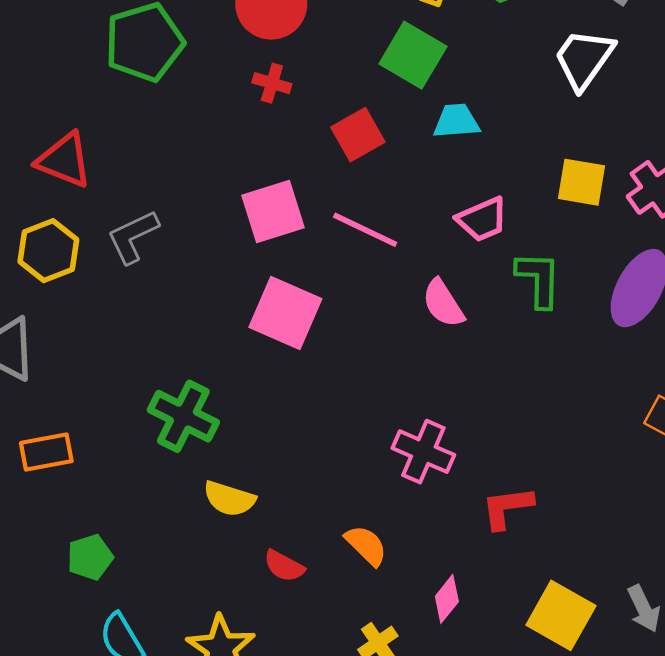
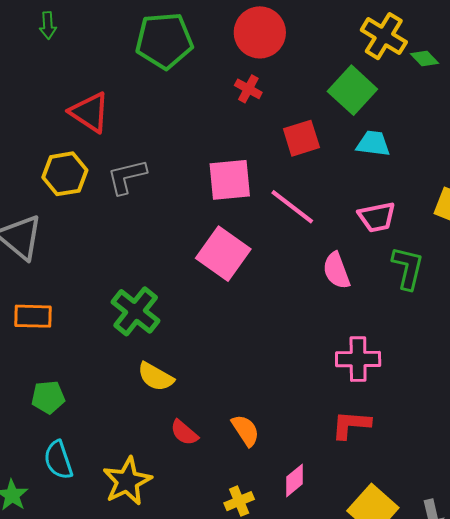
pink cross: (423, 452) -> (358, 359), moved, turned -36

